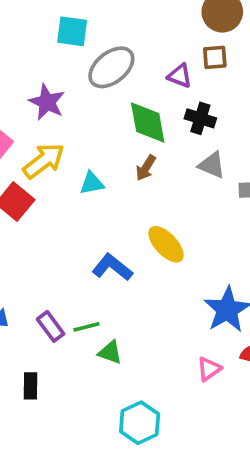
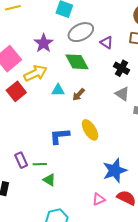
purple triangle: (180, 76) -> (107, 42), moved
green diamond: (148, 122) -> (77, 62), moved, turned -30
brown arrow: (146, 168) -> (79, 95), moved
blue L-shape: (112, 267) -> (60, 136), turned -55

